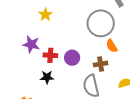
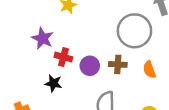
orange semicircle: (112, 46) -> (149, 70), moved
brown cross: (101, 64) -> (118, 64), moved

